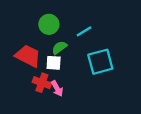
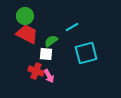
green circle: (49, 24) -> (25, 16), moved
red trapezoid: (28, 56) -> (27, 34), moved

